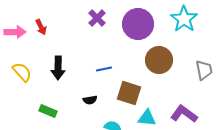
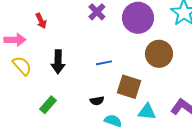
pink arrow: (15, 32) -> (15, 40), moved
black semicircle: (90, 100) -> (97, 101), moved
green rectangle: (48, 111) -> (48, 105), turned -72

